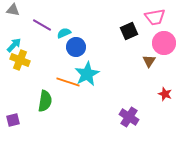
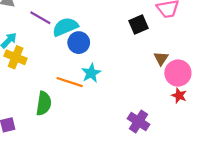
cyan semicircle: (64, 33) -> (65, 27), size x1.6
pink circle: (164, 43) -> (178, 73), moved
cyan star: (87, 74) -> (91, 73), size x0.7

